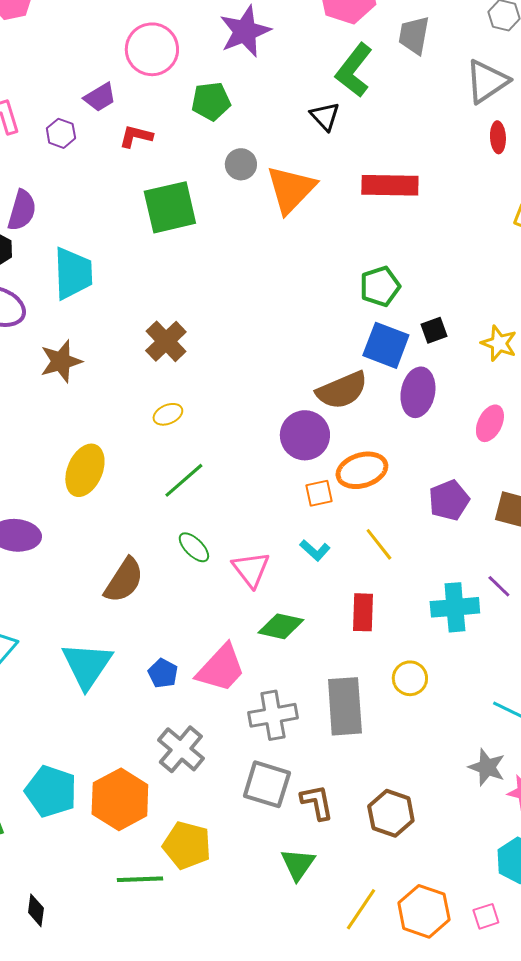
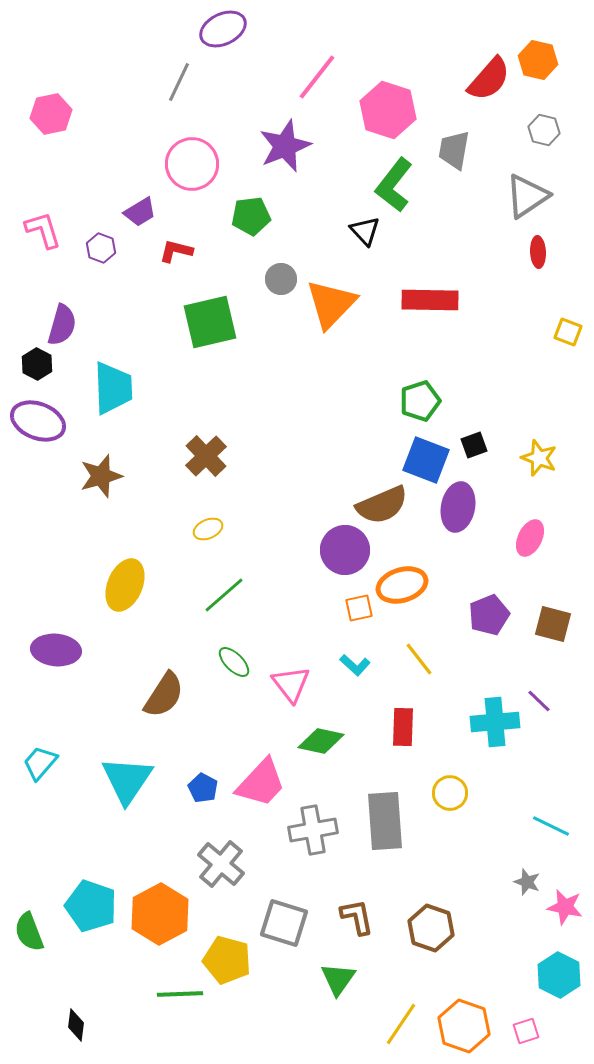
gray star: (487, 767) -> (527, 882), size x0.7
gray square: (267, 784) -> (284, 923), moved

